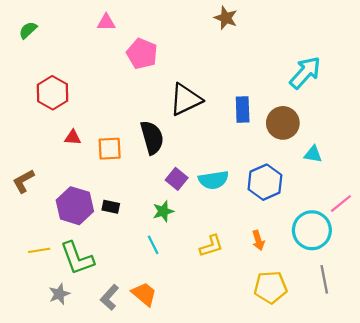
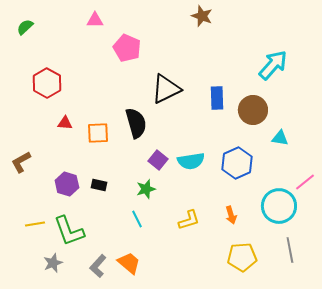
purple hexagon: (75, 206) -> (67, 184), size x0.7

